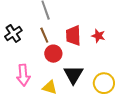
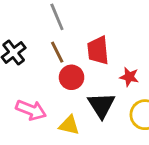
red star: (98, 36) -> (129, 77), moved
pink arrow: (23, 75) -> (31, 110), turned -60

